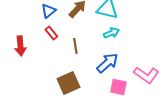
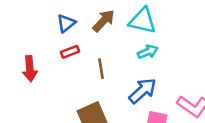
red rectangle: (51, 33) -> (70, 52), turned -72

